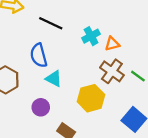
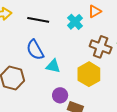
orange triangle: (112, 44) -> (95, 11), moved
purple circle: (41, 107) -> (60, 95), moved

